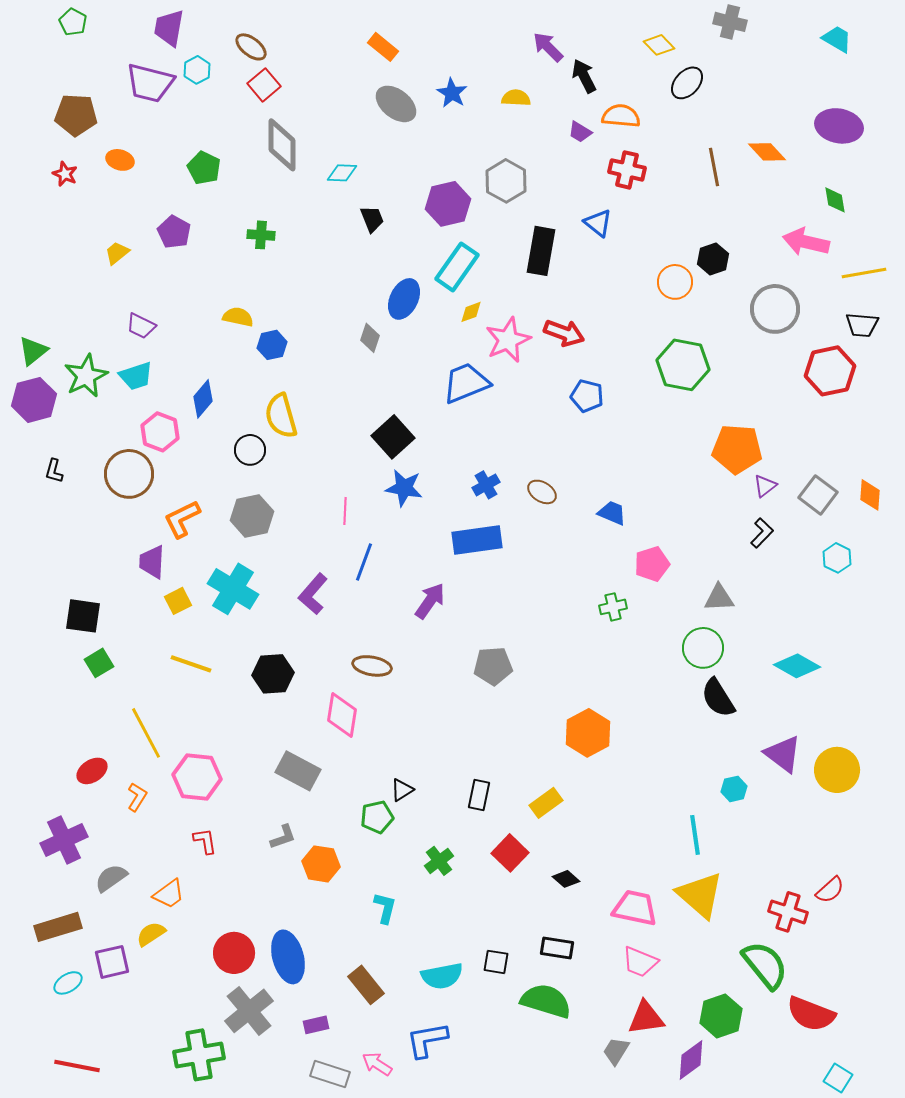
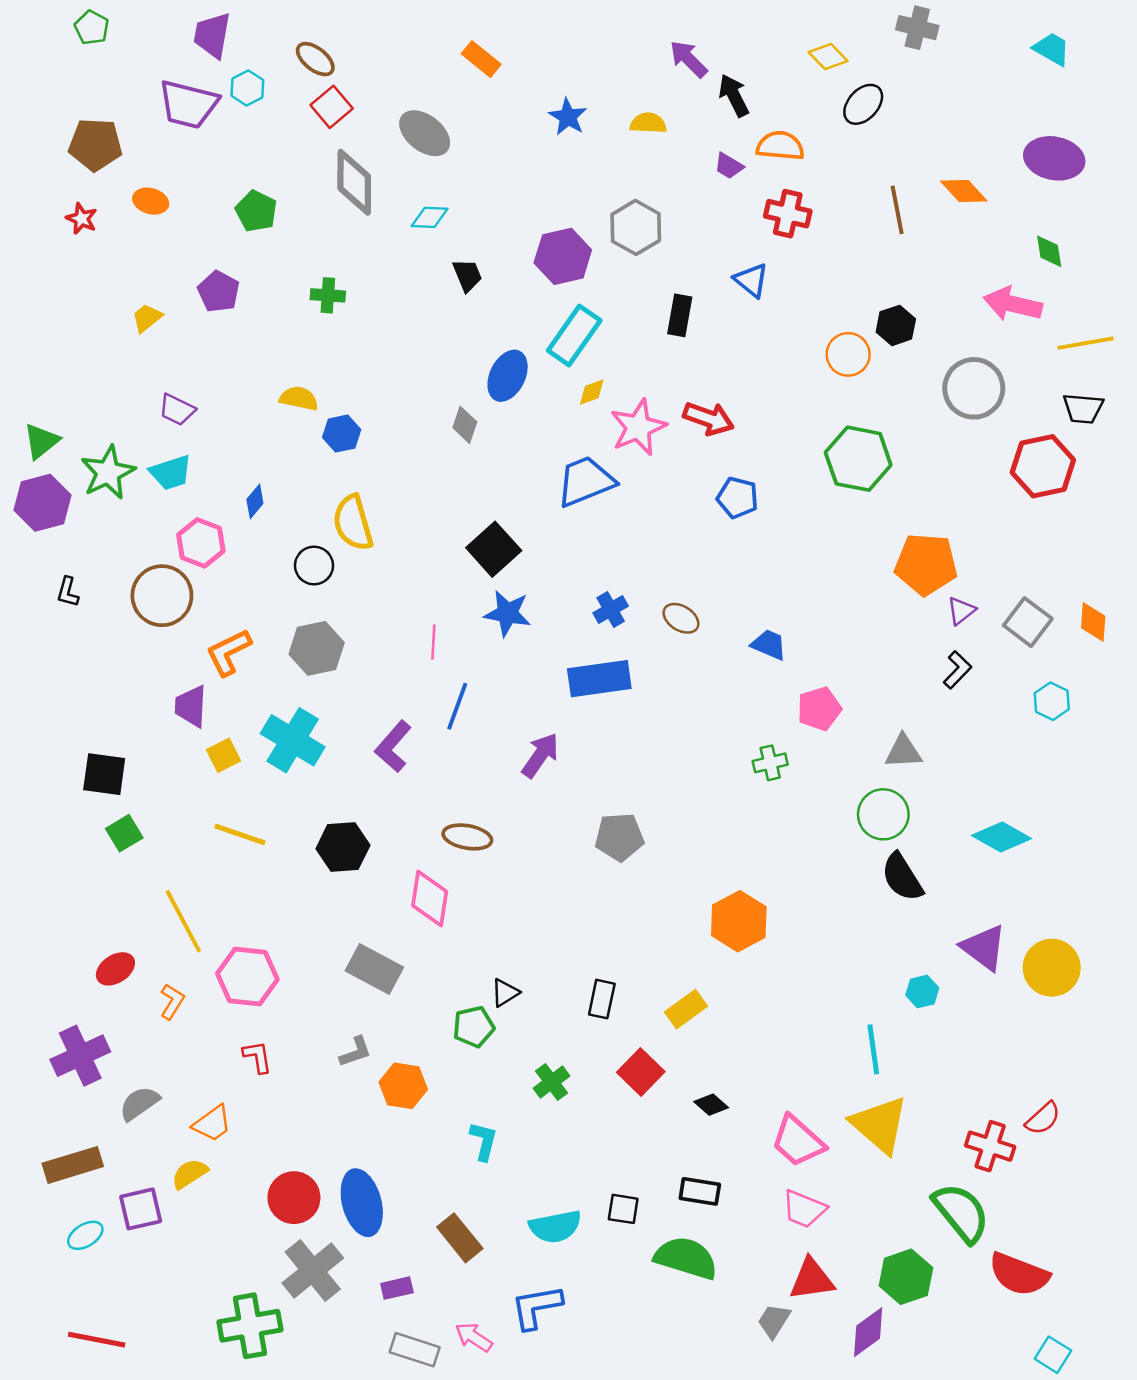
gray ellipse: (396, 104) -> (425, 133), moved
black rectangle: (541, 251) -> (680, 315), size x0.7
blue diamond: (203, 399) -> (255, 501), size x0.7
pink trapezoid: (635, 908) -> (798, 1141), turned -150

